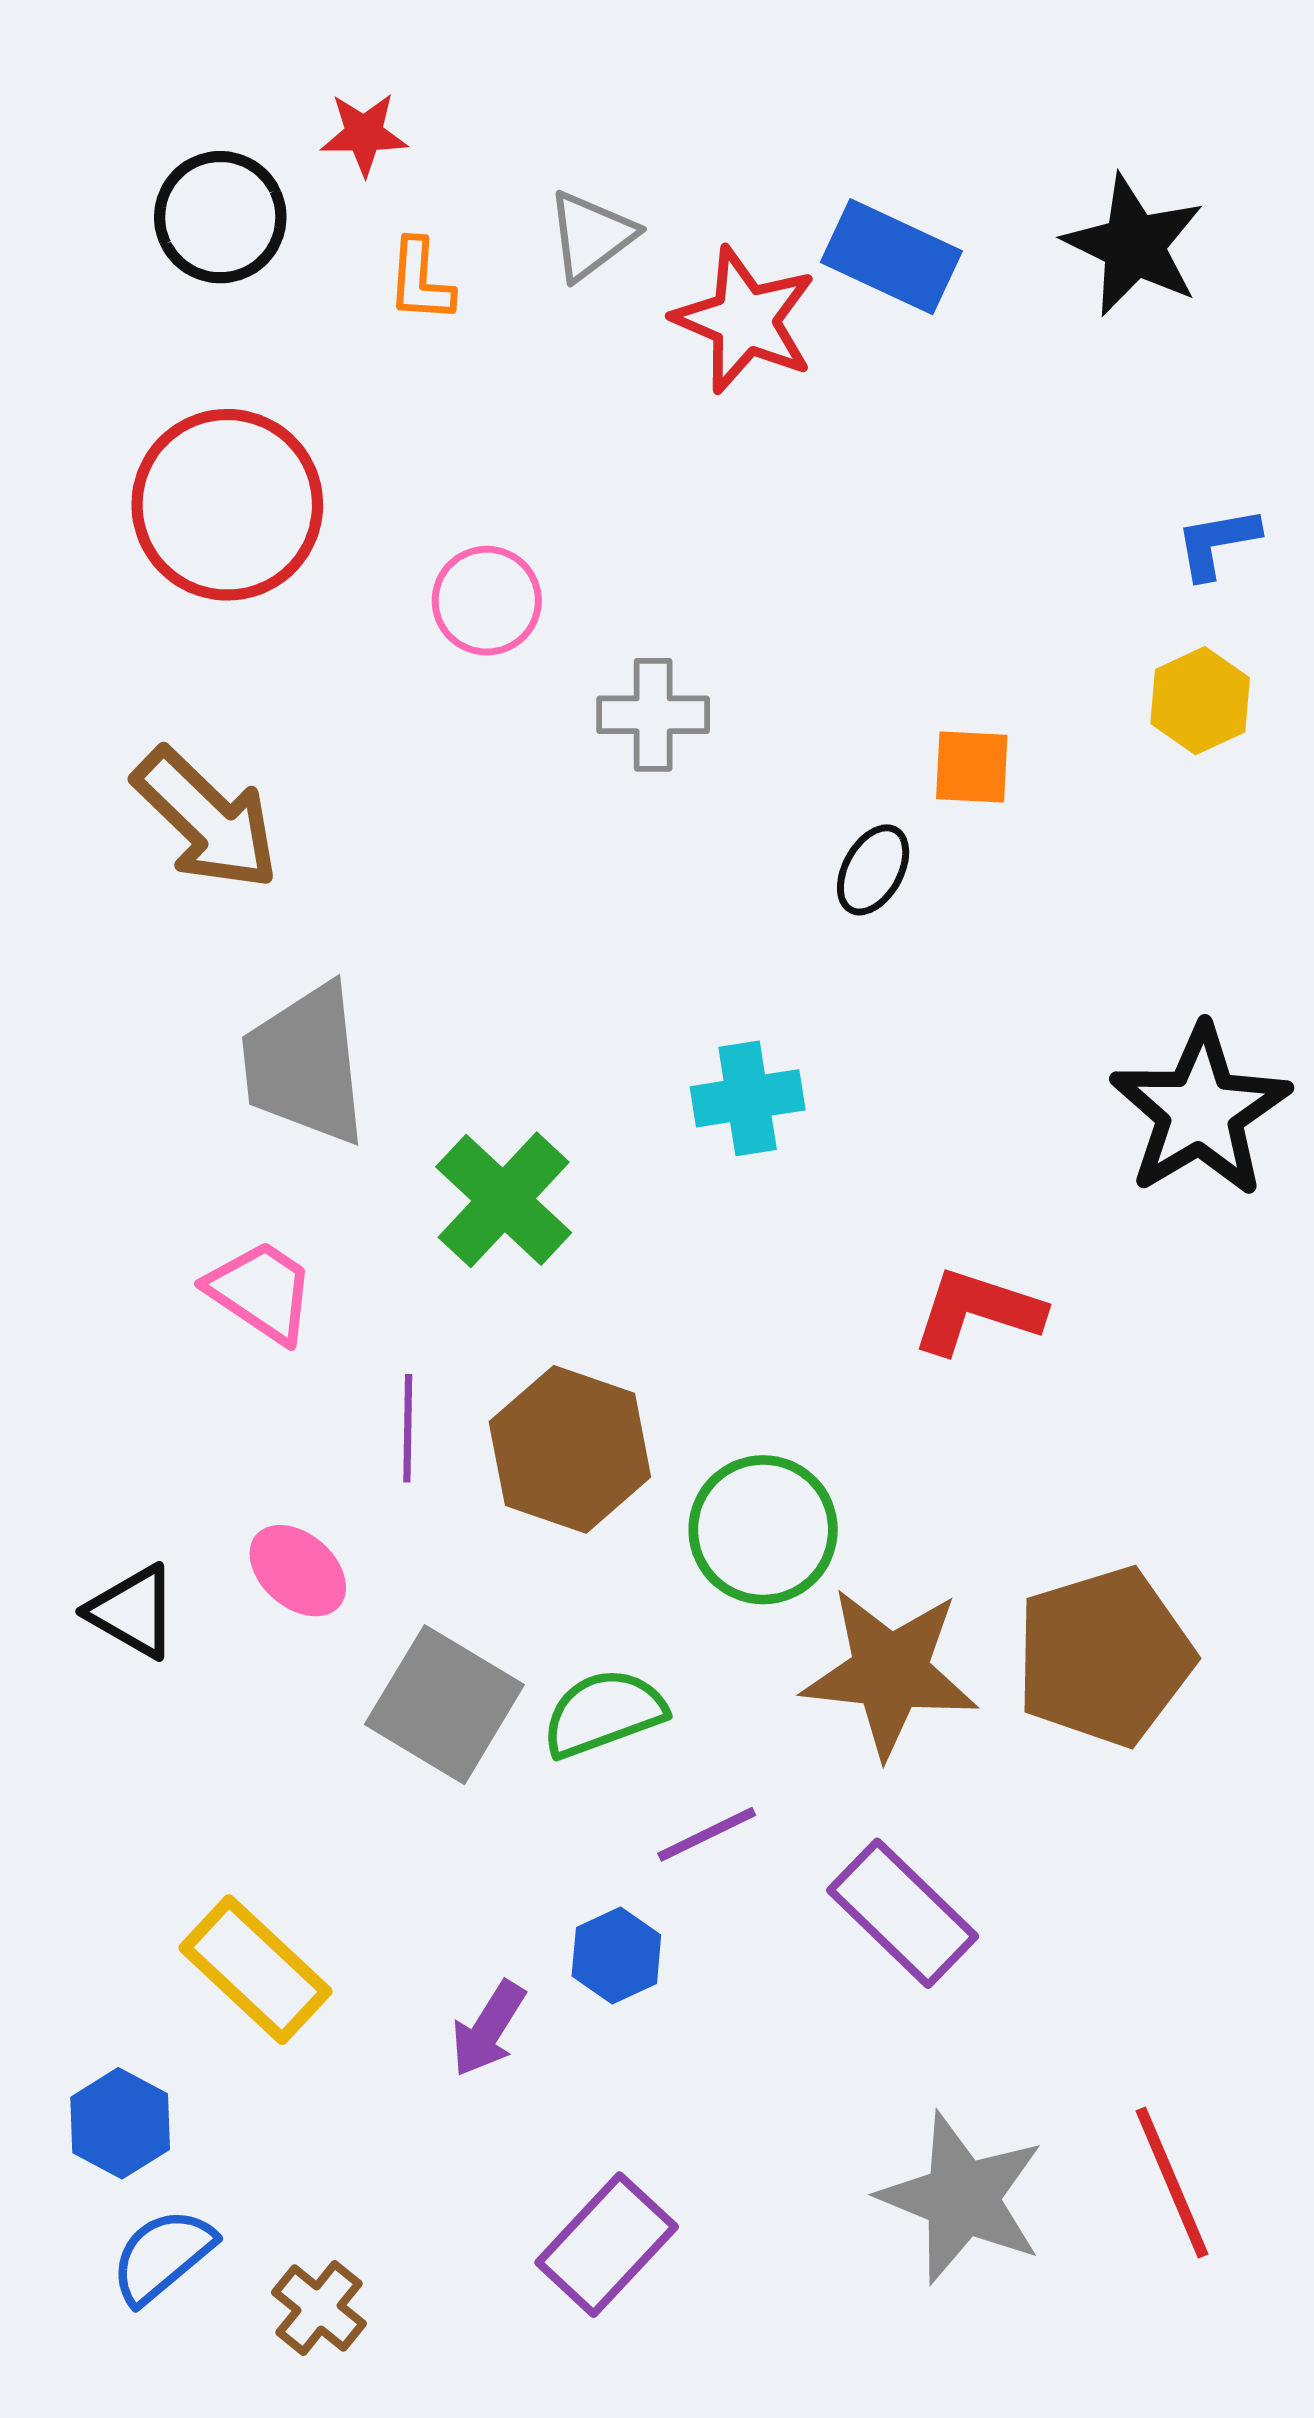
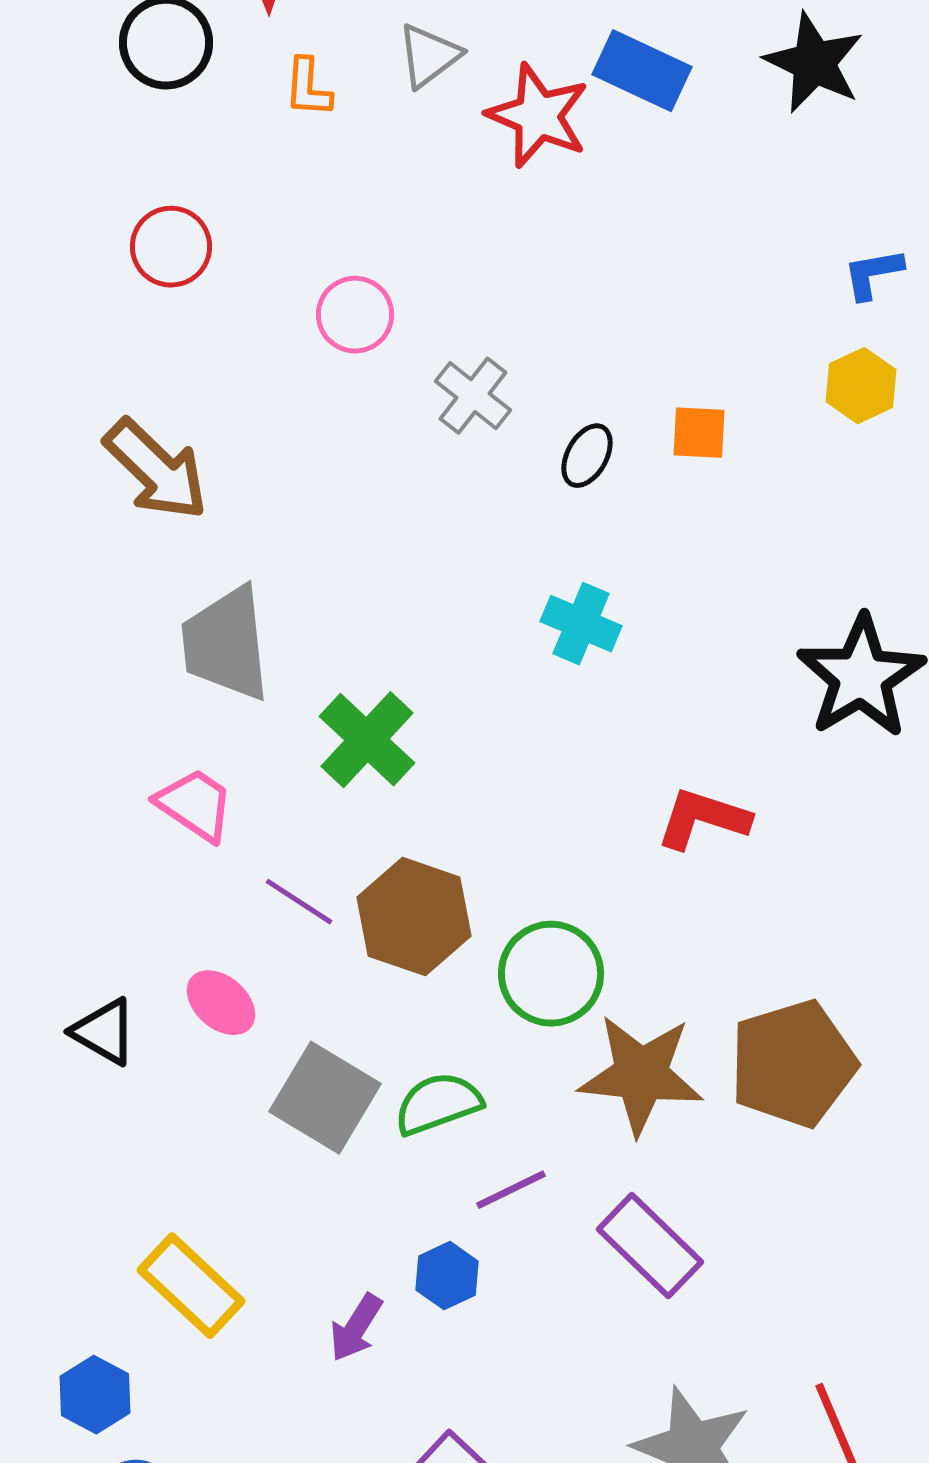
red circle: (227, 505) -> (171, 247), size x0.6
gray cross: (653, 715) -> (473, 396), turned 38
black ellipse: (873, 870) -> (587, 456), moved
cyan cross: (748, 1098) -> (581, 624), moved, turned 32
purple line: (408, 1428) -> (299, 902), turned -58

